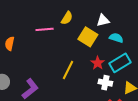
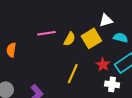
yellow semicircle: (67, 18) -> (70, 39), moved
yellow square: (88, 37) -> (91, 38), turned 30

